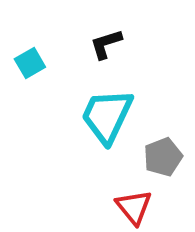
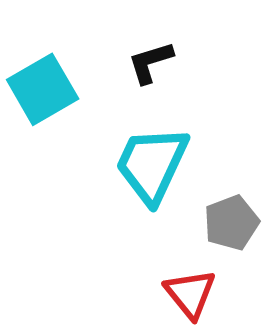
cyan square: (30, 63) -> (43, 89), size x1.6

